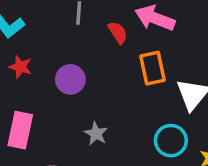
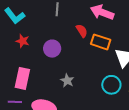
red semicircle: (118, 33) -> (82, 31), moved
orange rectangle: (153, 68) -> (101, 42), turned -60

